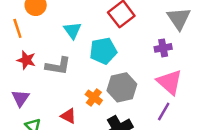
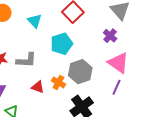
cyan triangle: (72, 30) -> (35, 21), moved
purple cross: (163, 48) -> (110, 36), turned -32
red triangle: (68, 116) -> (38, 87), moved

